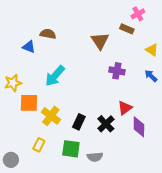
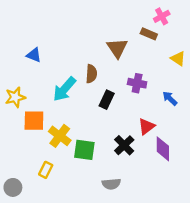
brown semicircle: (48, 34) -> (91, 74), moved, turned 84
blue arrow: (151, 76) -> (170, 98), moved
black rectangle: (79, 122) -> (107, 100), moved
green square: (71, 149) -> (84, 150), moved

